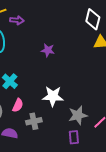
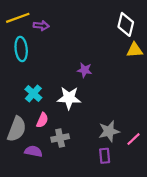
purple star: (48, 50) -> (85, 70), moved
white star: (53, 96) -> (69, 98), moved

